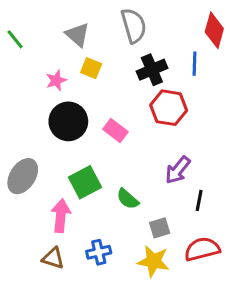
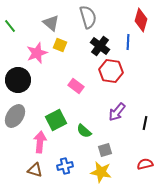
black cross: (152, 70) -> (100, 46), turned -30
pink star: (56, 80) -> (37, 53), size x1.5
black circle: (68, 121) -> (18, 80), moved
black line: (199, 200) -> (145, 123), moved
red semicircle: (202, 249) -> (145, 164), moved, size x0.7

